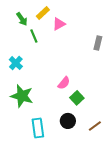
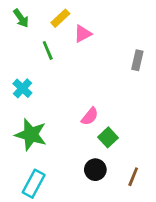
green arrow: (22, 19) -> (21, 18), moved
brown line: (95, 126) -> (133, 177), turned -32
cyan rectangle: (38, 128) -> (34, 184), moved, turned 36

